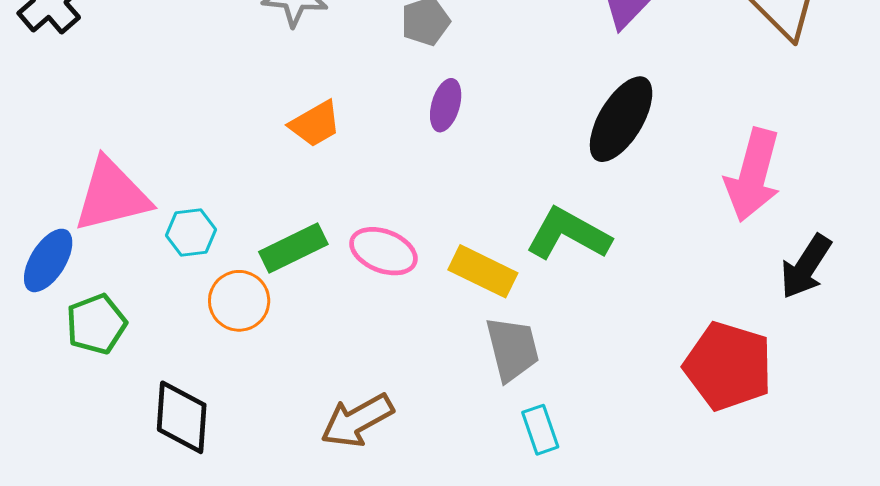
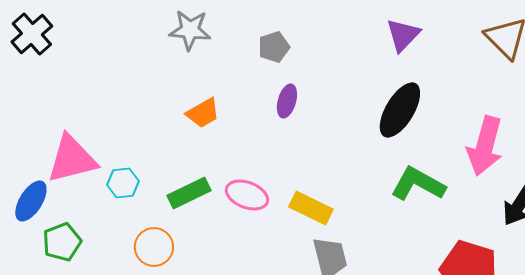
green L-shape: (568, 234) -> (418, 184), moved
orange circle: (239, 301) -> (154, 247), moved

